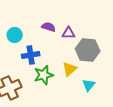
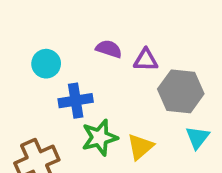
yellow triangle: (70, 69) -> (140, 147), moved
cyan triangle: (89, 85) -> (197, 137), moved

